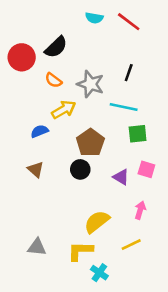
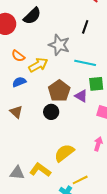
black line: (129, 73) -> (85, 27), moved
orange semicircle: (54, 80) -> (18, 56), moved
purple triangle: (121, 177) -> (81, 96), moved
yellow line: (131, 245) -> (80, 180), moved
yellow L-shape: (80, 251) -> (40, 170), moved, turned 35

